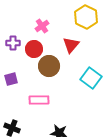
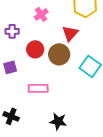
red circle: (34, 49) -> (35, 49), moved
brown circle: (49, 66) -> (59, 54), moved

